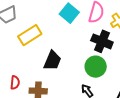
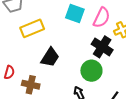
cyan square: (69, 13) -> (75, 14), turned -30

